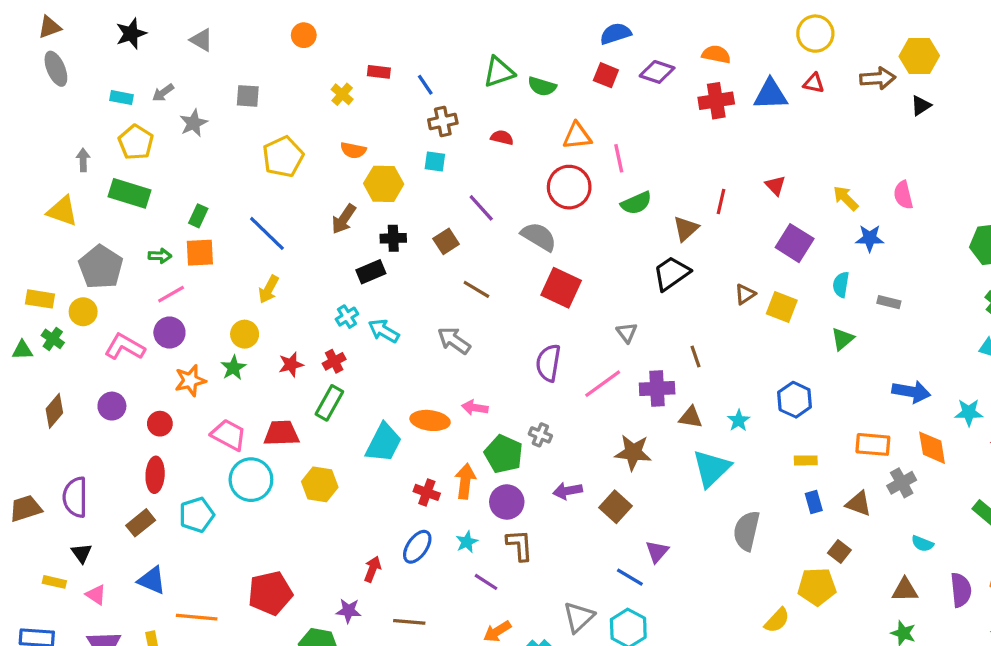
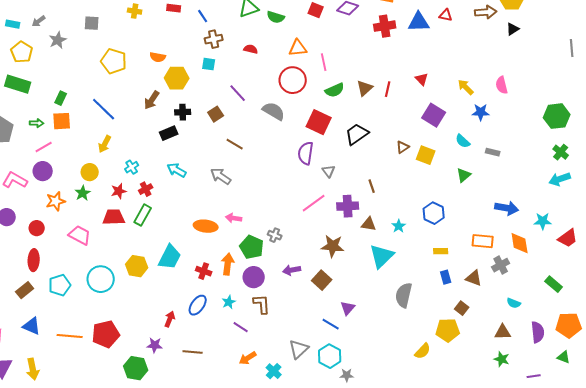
yellow cross: (342, 94) -> (135, 11), moved, turned -32
yellow pentagon: (283, 157) -> (114, 61), turned -30
brown triangle: (686, 229) -> (365, 88), moved
cyan semicircle: (841, 285) -> (463, 141), turned -56
red square: (561, 288) -> (319, 122), moved
cyan cross: (347, 317) -> (132, 167), moved
purple semicircle: (548, 363) -> (306, 153), moved
red trapezoid: (281, 433) -> (114, 217), moved
cyan trapezoid: (384, 443) -> (170, 257), moved
cyan circle: (251, 480) -> (101, 279), moved
orange line: (197, 617) -> (70, 336), moved

